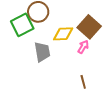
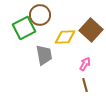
pink arrow: (83, 47) -> (85, 64), moved

